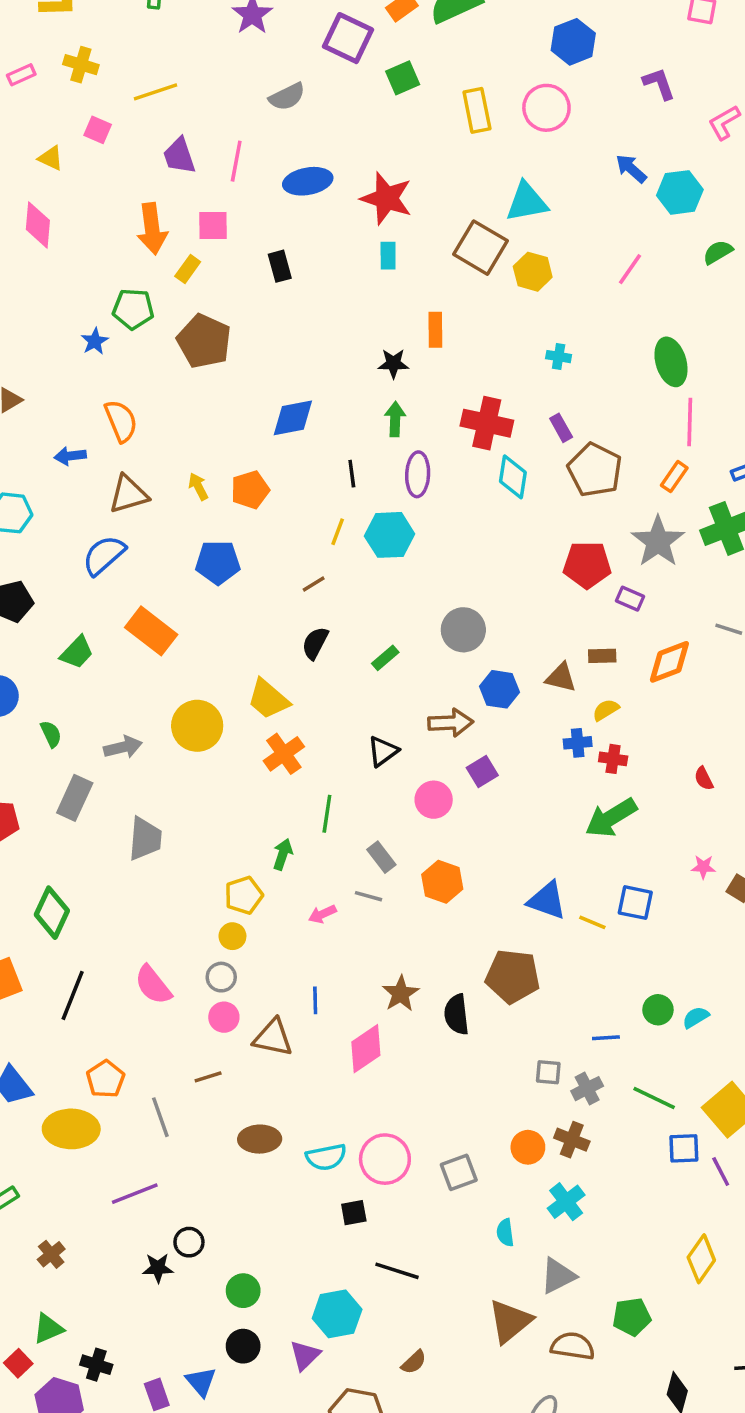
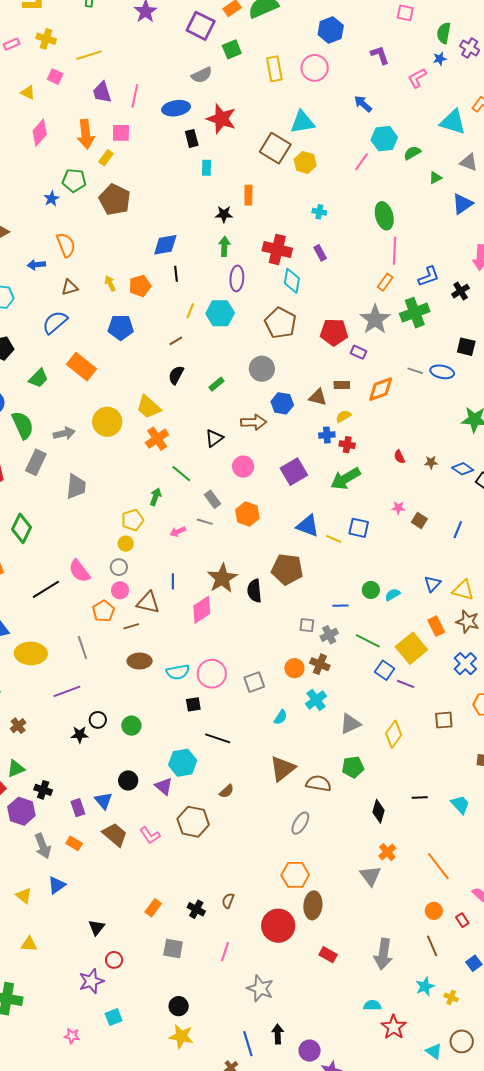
gray semicircle: (287, 97) -> (202, 75), moved
cyan hexagon: (680, 192) -> (384, 139), moved
pink diamond: (38, 225) -> (40, 133), moved, turned 36
cyan rectangle: (388, 256) -> (206, 168), moved
black rectangle: (280, 266) -> (192, 138), moved
brown pentagon: (595, 470) -> (280, 323), moved
black line: (352, 474) -> (176, 274), moved
brown triangle: (128, 494) -> (70, 287), size x0.7
green semicircle: (51, 734) -> (23, 425), size x1.8
purple square: (482, 771) -> (294, 472), moved, size x1.5
green line: (327, 814) -> (181, 474), turned -60
brown star: (401, 994) -> (222, 578), size x1.4
black line: (73, 995) -> (46, 589), moved, turned 36
brown line: (208, 1077) -> (131, 626), moved
orange pentagon: (106, 1079) -> (103, 611), moved
blue square: (684, 1148) -> (385, 670), turned 36
purple line: (721, 1172) -> (406, 684), turned -42
cyan semicircle: (505, 1233) -> (281, 717), turned -140
gray triangle: (558, 1276) -> (350, 724), moved
green circle: (243, 1291) -> (131, 726), moved
purple triangle: (305, 1355) -> (164, 786), turned -36

